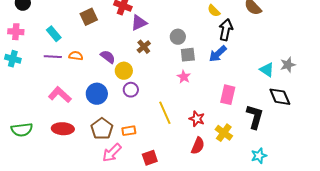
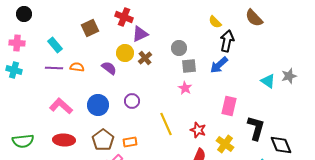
yellow circle: (124, 71) -> (125, 53), moved
black diamond: (280, 97) -> (281, 145), moved

